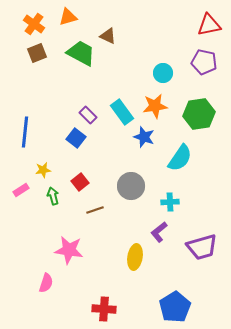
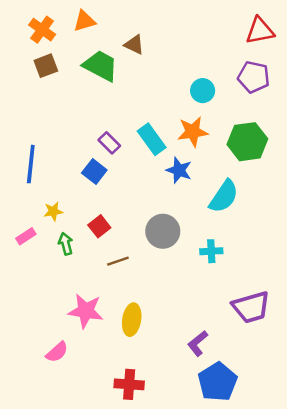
purple L-shape: (159, 232) -> (198, 343), moved
yellow ellipse: (135, 257) -> (132, 320), moved
pink semicircle: (46, 283) -> (57, 352), turned 30

